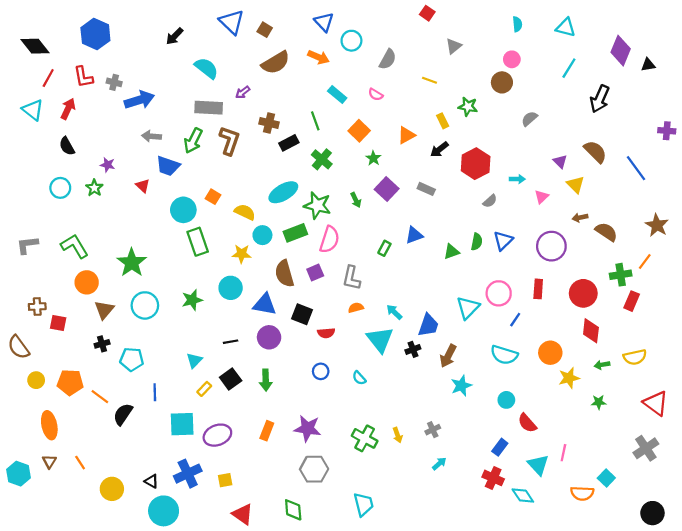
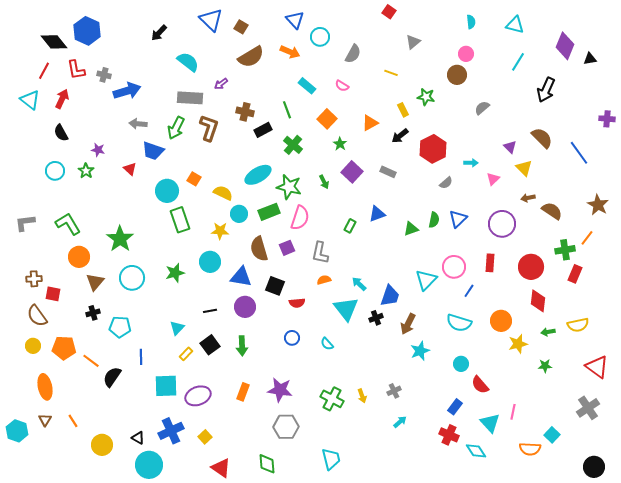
black diamond: (35, 46) -> (54, 42), moved
brown semicircle: (19, 347) -> (37, 316), moved
yellow square: (225, 480) -> (205, 437), turned -32

